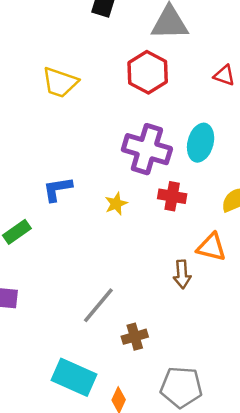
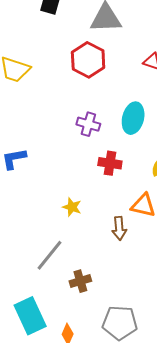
purple cross: (147, 149) -> (88, 124), size x0.6
yellow star: (116, 204) -> (72, 207), moved, turned -30
cyan rectangle: (74, 377) -> (30, 316), turned 42

